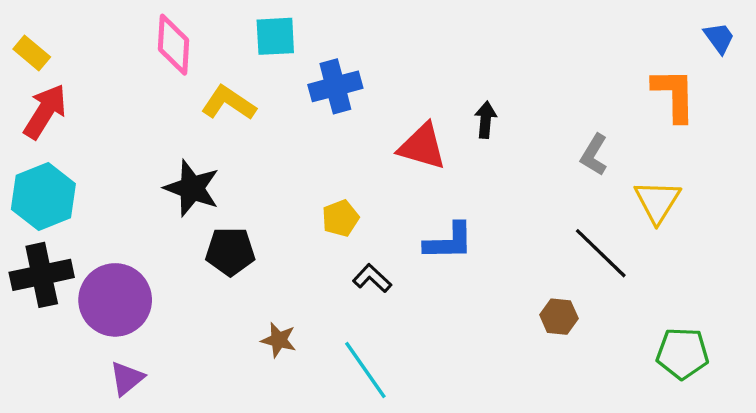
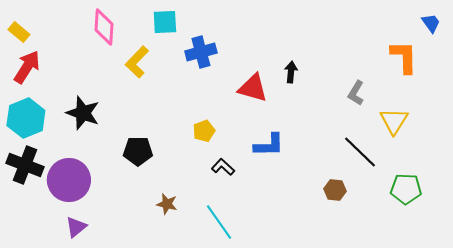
yellow L-shape: (229, 103) -> (137, 62), turned -80
black star: (192, 188) -> (83, 113), moved
black cross: (42, 275) -> (25, 165), turned 33
green pentagon: (682, 353) -> (406, 189), moved

